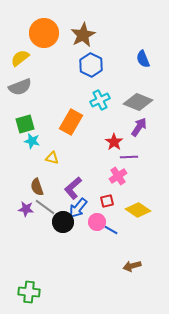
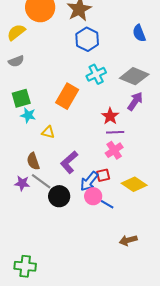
gray semicircle: (20, 87) -> (16, 61), size x0.7
purple line: (129, 157) -> (115, 132), moved
blue arrow: (78, 208) -> (89, 181), moved

